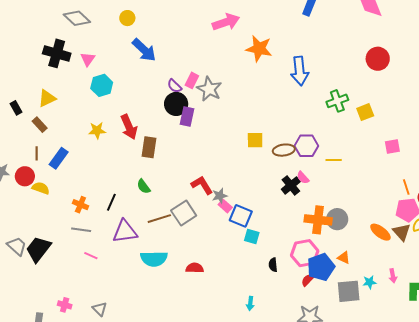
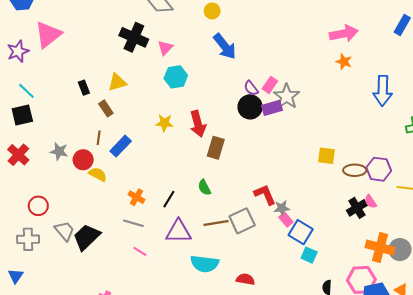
pink arrow: (226, 22) -> (344, 33), moved
orange star: (259, 49) -> (344, 62), size x0.6
purple rectangle: (187, 117) -> (272, 108), moved, turned 54

